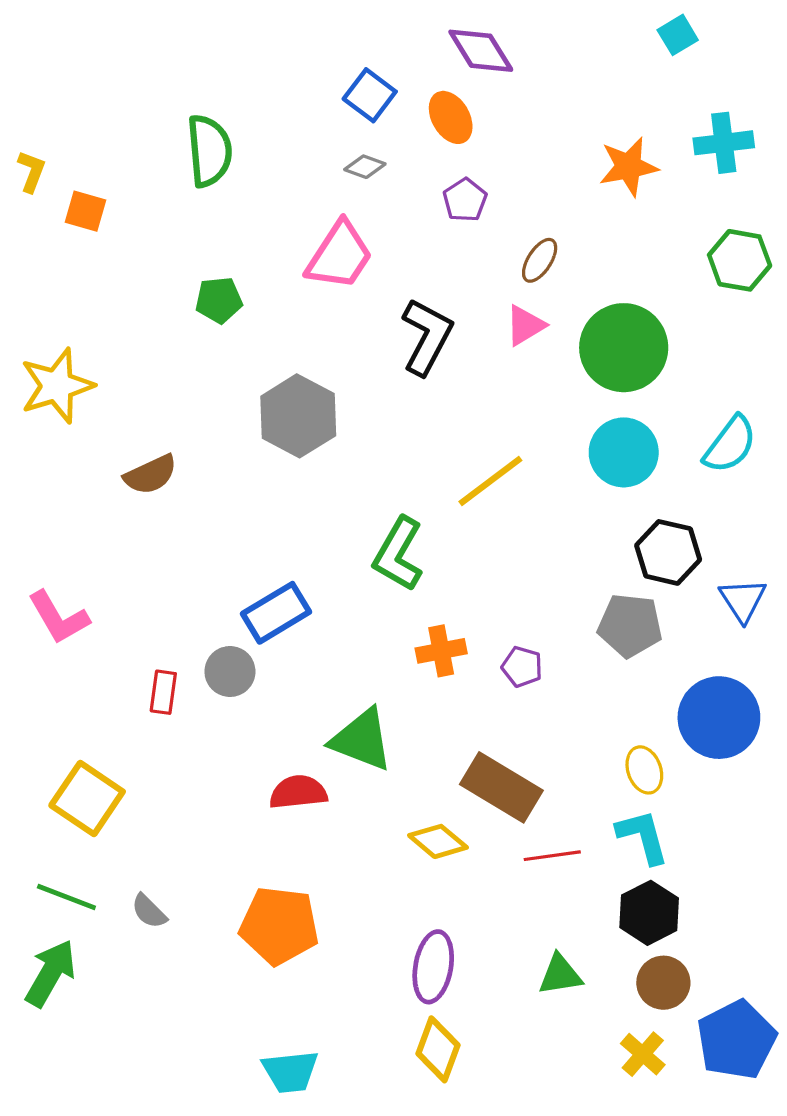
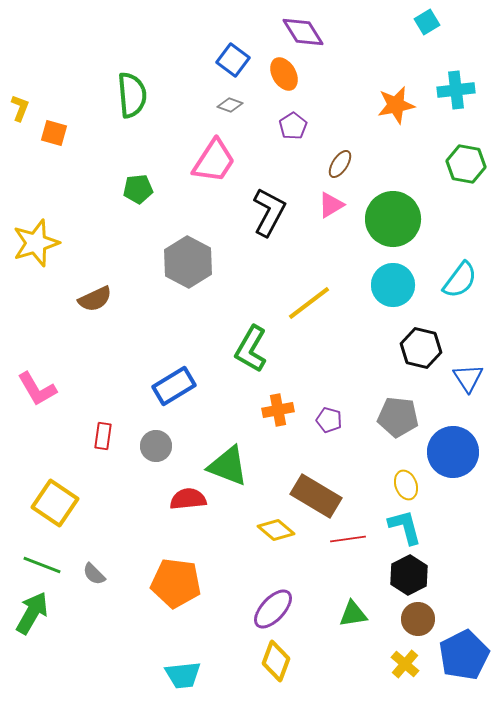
gray pentagon: (630, 625) -> (398, 417), moved
gray circle: (230, 672) -> (156, 446), moved
purple ellipse: (433, 967) -> (273, 609), turned 33

